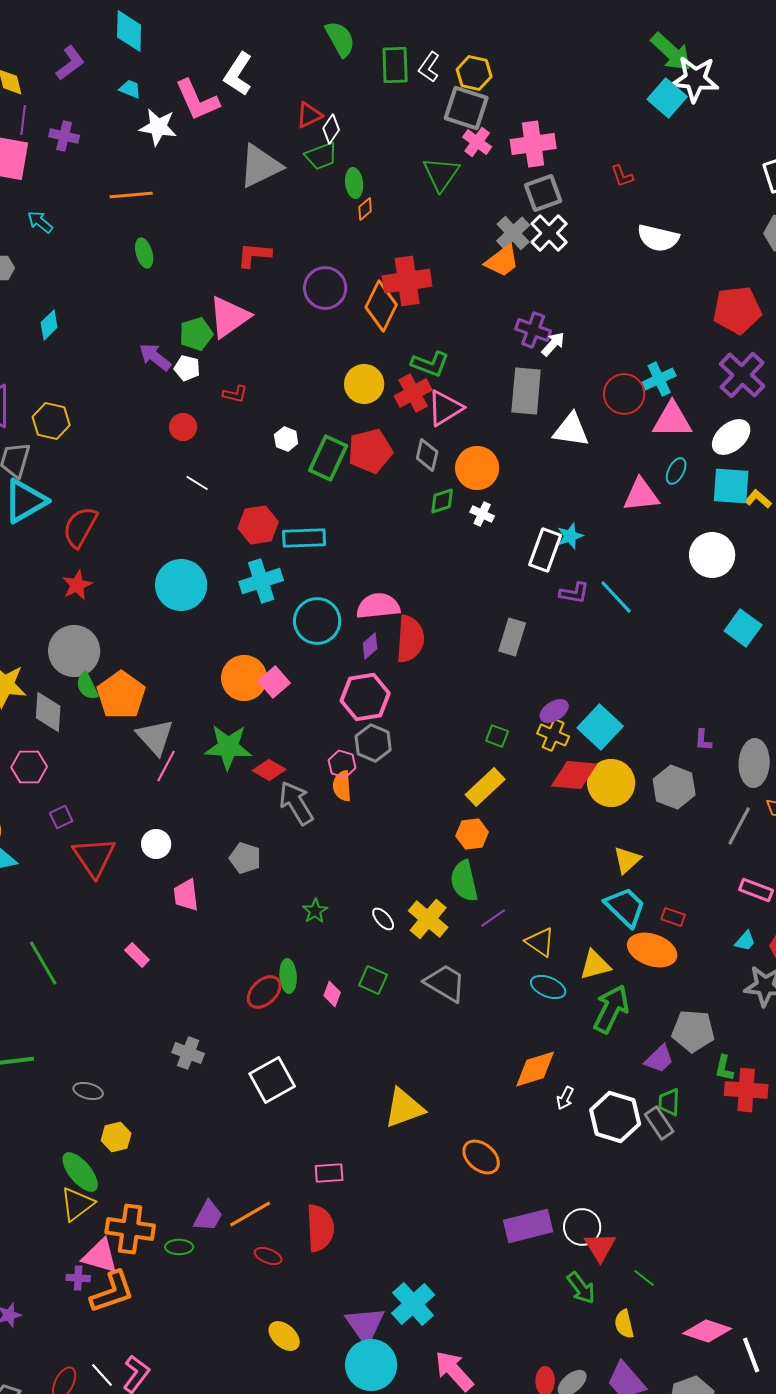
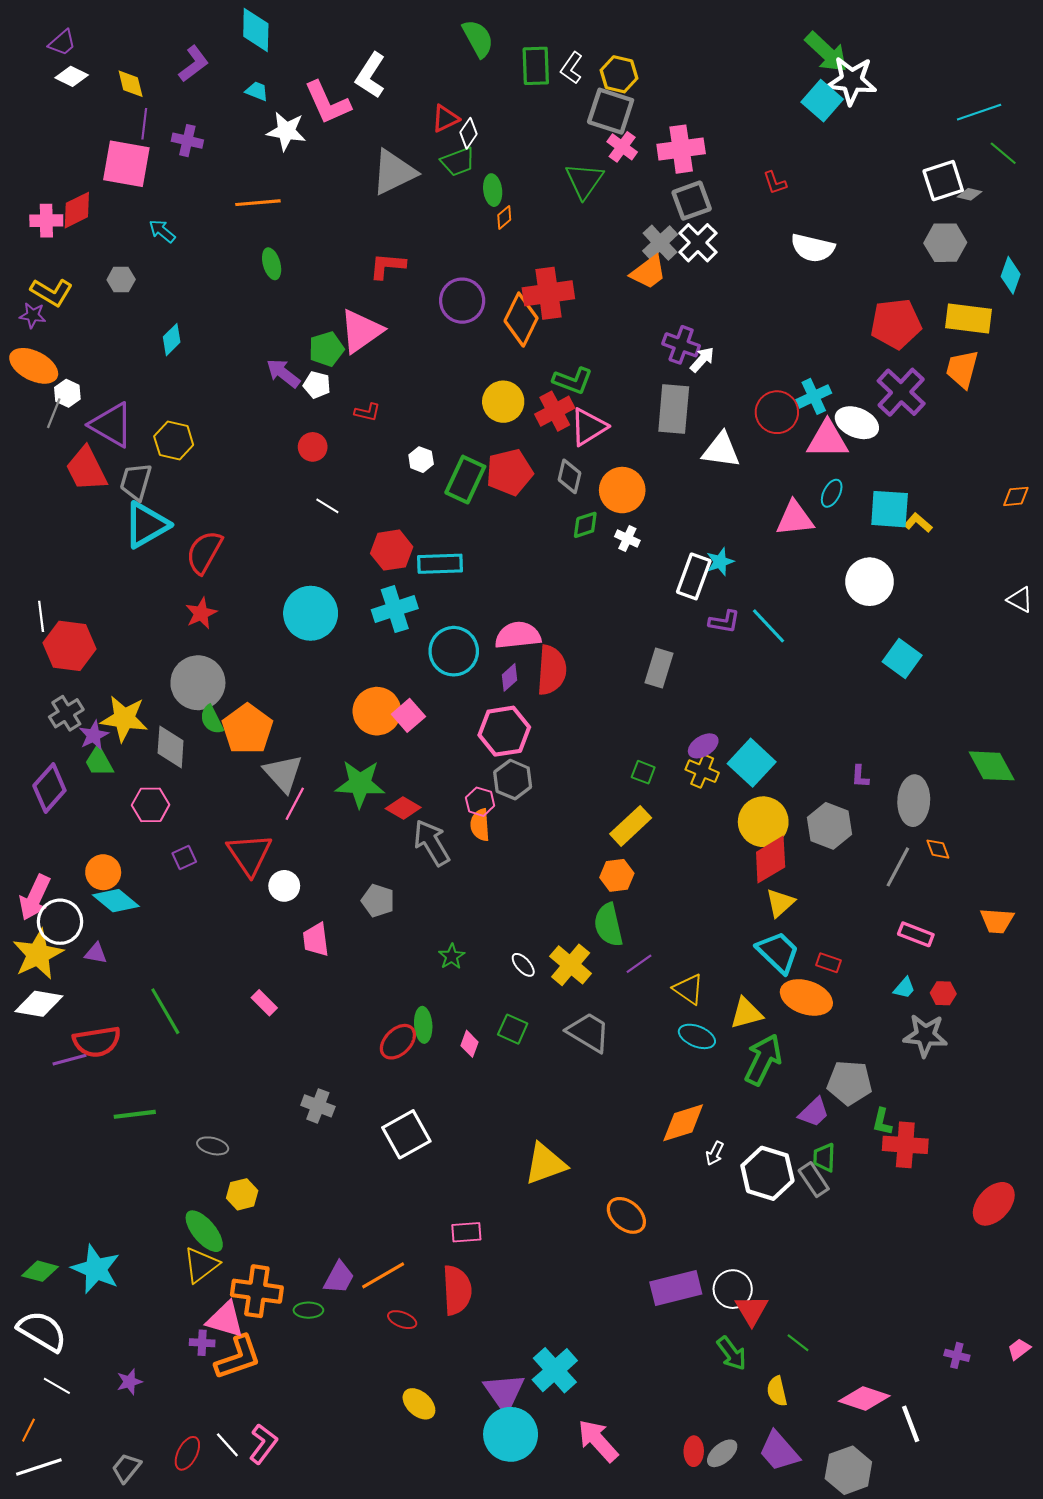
white ellipse: (731, 437) -> (857, 423), moved, turned 63
red diamond: (574, 775) -> (771, 860), moved, turned -36
red triangle: (94, 857) -> (249, 854), moved

